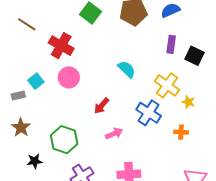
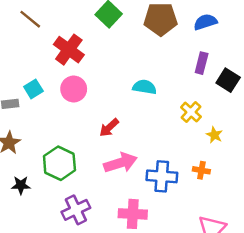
cyan semicircle: (127, 69) -> (145, 87), turned -42
yellow cross: (167, 85) -> (191, 112), size x0.7
blue cross: (149, 113) -> (162, 176), moved, turned -35
pink arrow: (114, 134) -> (120, 163), size x1.5

